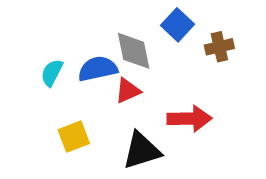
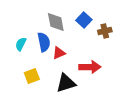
gray diamond: (134, 51) -> (56, 22), moved
blue semicircle: (98, 69) -> (44, 42), turned 90

